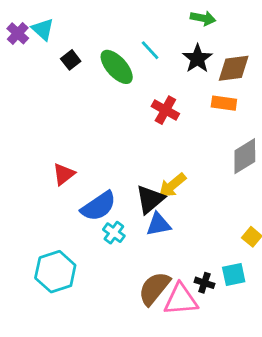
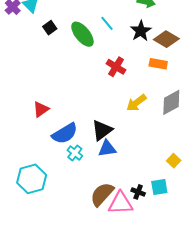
brown diamond: (234, 68) -> (166, 39), turned 35
yellow arrow: (172, 185) -> (136, 103), moved

